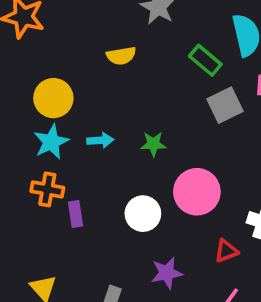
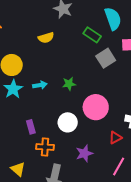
orange cross: (47, 189) -> (45, 147), moved

